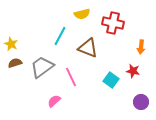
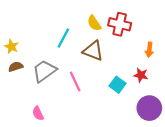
yellow semicircle: (82, 14) -> (94, 23), moved, turned 70
pink semicircle: (54, 101) -> (38, 113), moved, turned -72
purple circle: (141, 102) -> (149, 108), size x1.5

